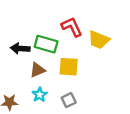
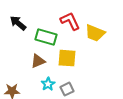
black arrow: (20, 48) -> (18, 23), moved, turned 36
cyan star: (40, 95) -> (48, 84), moved

